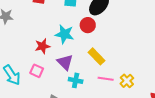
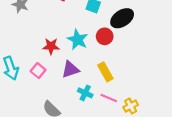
purple triangle: (65, 62) -> (70, 69), turned 42
cyan cross: (76, 80) -> (85, 93), moved

